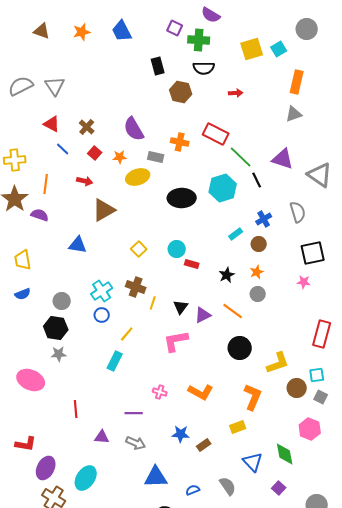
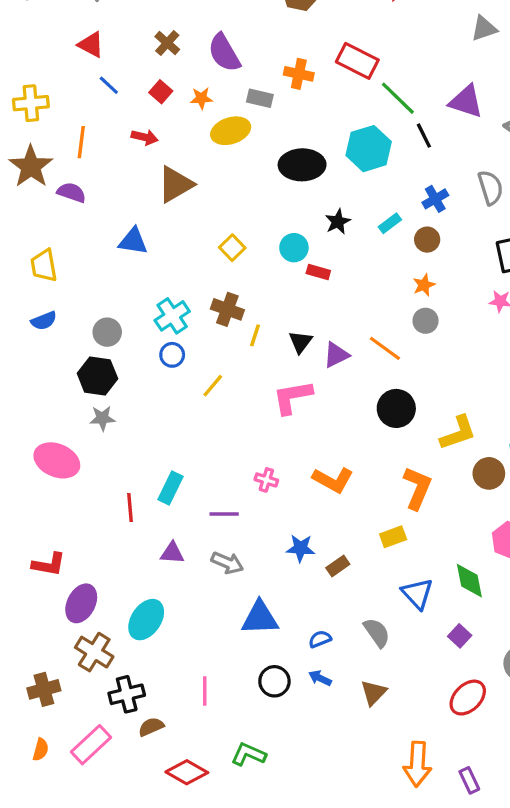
brown cross: (87, 127) -> (167, 43), moved
black star: (227, 275) -> (338, 222), moved
cyan rectangle: (115, 361) -> (171, 488), moved

